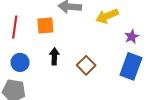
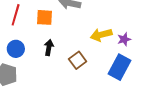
yellow arrow: (107, 16) -> (101, 35), moved

